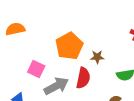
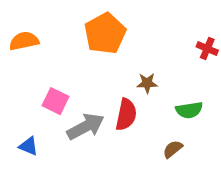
orange pentagon: (69, 46) -> (105, 34), moved

